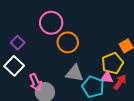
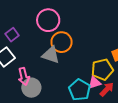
gray triangle: (75, 73) -> (51, 55), moved
pink triangle: (107, 78) -> (95, 83), turned -32

